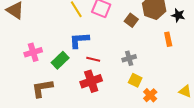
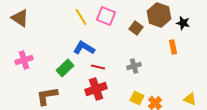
blue L-shape: (79, 40) -> (84, 48), turned 35
pink cross: (33, 52) -> (24, 60), moved
yellow square: (135, 80) -> (137, 98), moved

